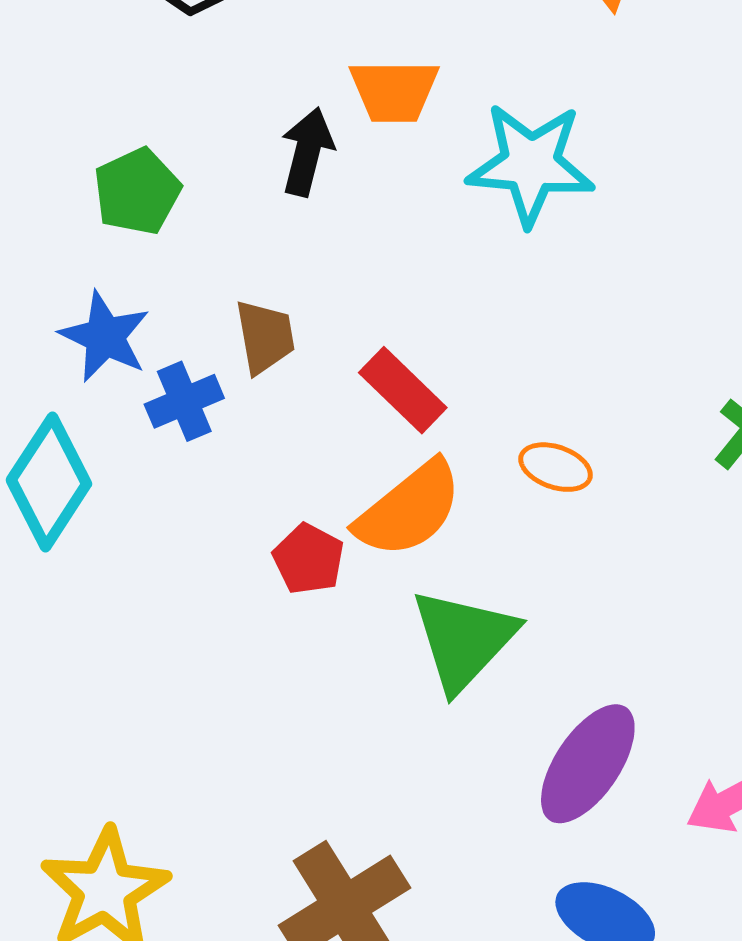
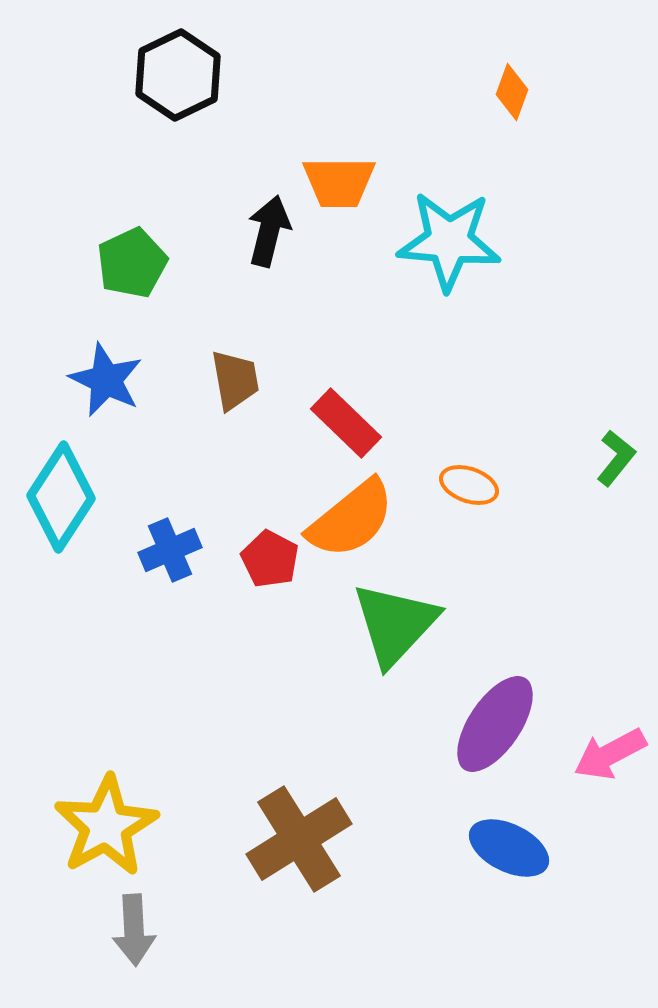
blue cross: (184, 401) -> (170, 550), moved

